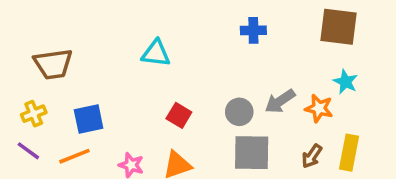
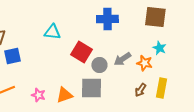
blue cross: (253, 30) -> (107, 19), size x1.5
red square: (179, 115) -> (81, 52), moved, size x1.5
blue square: (89, 119) -> (12, 56), moved
gray square: (252, 153) -> (91, 88), moved

